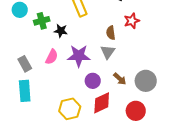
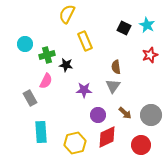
red star: (132, 21) -> (150, 55), moved
purple star: (79, 56) -> (84, 90), size x0.7
pink semicircle: (52, 57) -> (46, 81), moved
cyan rectangle: (25, 91) -> (41, 132), moved

